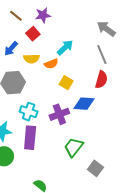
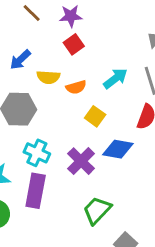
red square: (33, 34) -> (74, 44), moved
cyan arrow: (65, 48) -> (115, 78), moved
purple cross: (59, 114) -> (81, 161), turned -30

